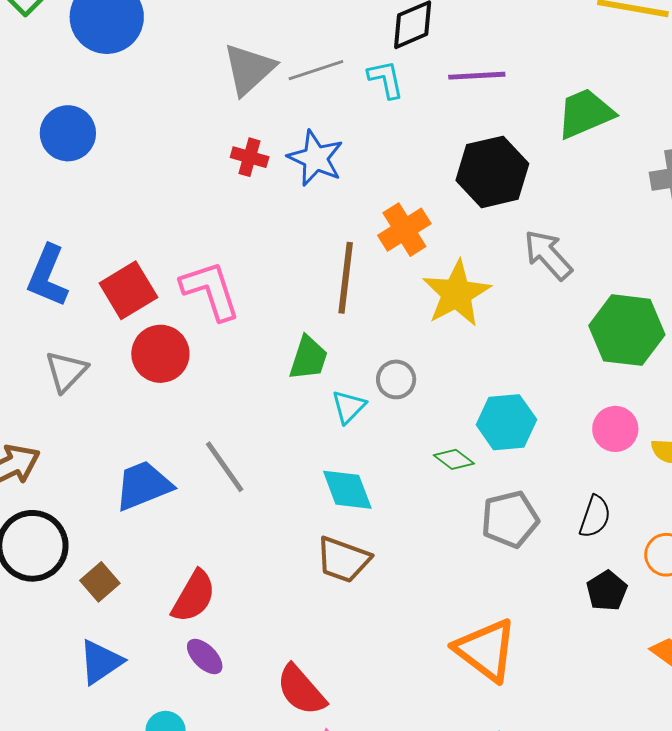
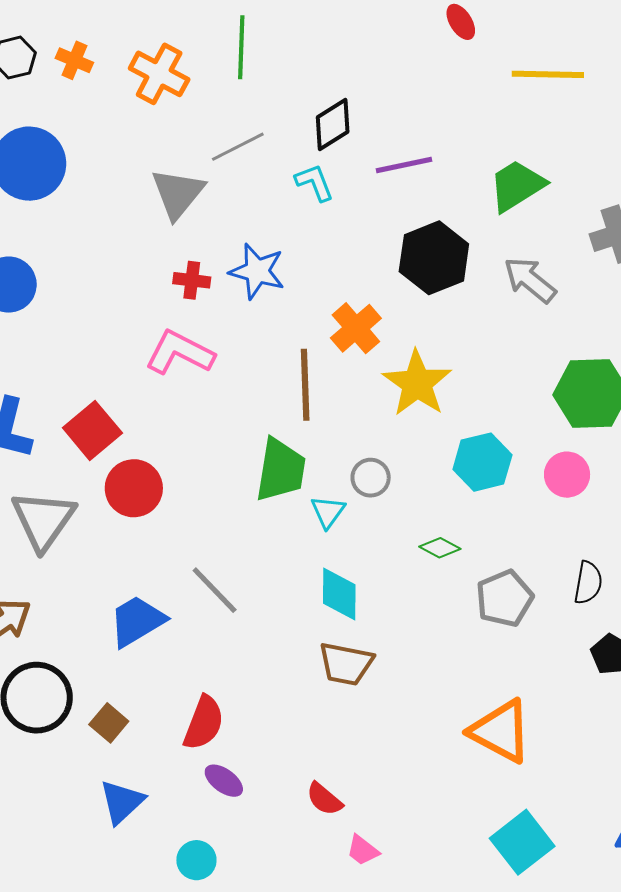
gray line: (316, 70) -> (238, 147), moved
gray arrow: (548, 255) -> (530, 280), moved
pink L-shape: (210, 291) -> (180, 353), moved, turned -36
green trapezoid: (308, 358) -> (281, 470), size x1.4
gray triangle: (66, 371) -> (43, 520), size x1.5
cyan hexagon: (506, 422) -> (482, 462), moved
pink circle: (615, 429) -> (567, 475), moved
cyan diamond: (347, 490) -> (339, 594), turned 30
red semicircle: (301, 690) -> (324, 799), size x0.7

